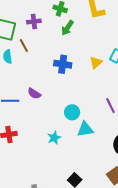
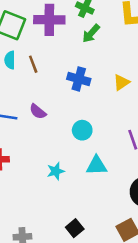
purple cross: (34, 21) -> (49, 20), size x1.6
brown line: (24, 46) -> (33, 64), moved
cyan circle: (72, 112) -> (82, 130), moved

